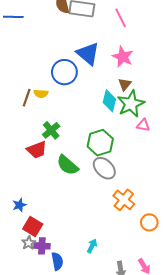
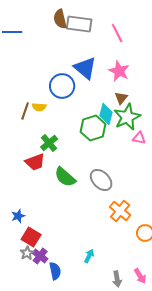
green hexagon: (100, 143) -> (93, 128), moved
purple cross: (42, 246) -> (40, 256), turned 35

